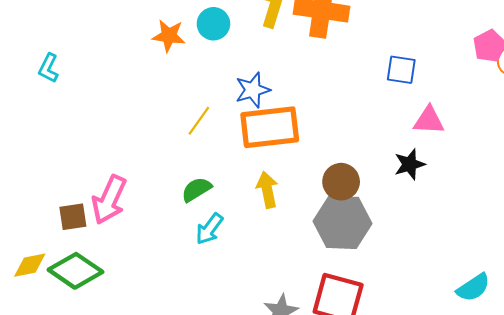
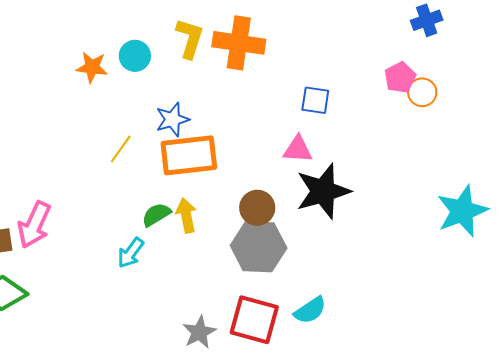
pink triangle: (429, 120) -> (298, 149), moved
black star: (410, 164) -> (323, 191), size x1.8
green semicircle: (196, 189) -> (156, 215), moved
cyan semicircle: (473, 288) -> (310, 310), moved

